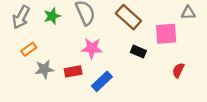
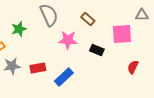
green star: (52, 16) -> (19, 29), moved
brown rectangle: (128, 17) -> (88, 19), size x0.6
pink star: (92, 48) -> (68, 40), moved

